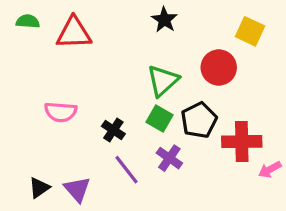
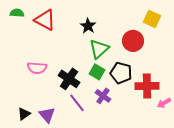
black star: (164, 20) -> (88, 26), moved
red triangle: (74, 33) -> (45, 20), turned 30
black pentagon: (199, 120) -> (121, 73), turned -30
black cross: (113, 130) -> (69, 79), size x1.5

